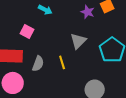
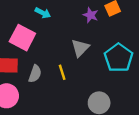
pink square: (27, 31) -> (22, 38), size x1.6

